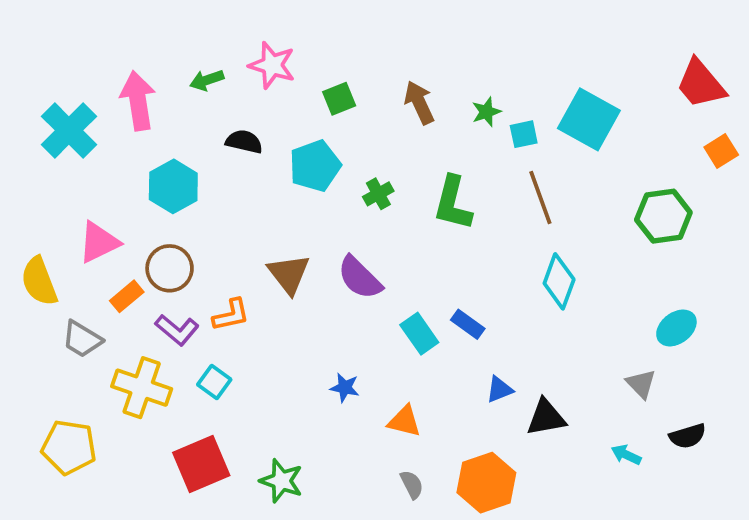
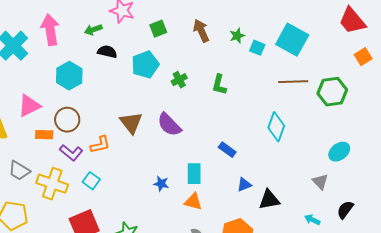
green arrow: (207, 80) -> (93, 30), moved
cyan square: (524, 134) -> (257, 48), turned 35
brown line: (540, 198) -> (293, 82), moved, turned -72
green L-shape: (453, 203) -> (219, 85), size x0.7
orange rectangle: (127, 296) -> (44, 135), turned 42
cyan rectangle: (419, 334) -> (194, 174), moved, turned 35
gray trapezoid: (82, 339) -> (19, 171), moved
black semicircle: (688, 436) -> (345, 210), turned 144

